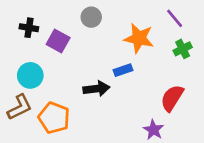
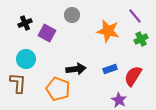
black cross: (29, 28) -> (25, 23), turned -32
blue rectangle: (123, 70) -> (110, 69), moved
brown L-shape: (20, 107) -> (18, 83), turned -60
orange pentagon: (54, 118) -> (58, 89), moved

